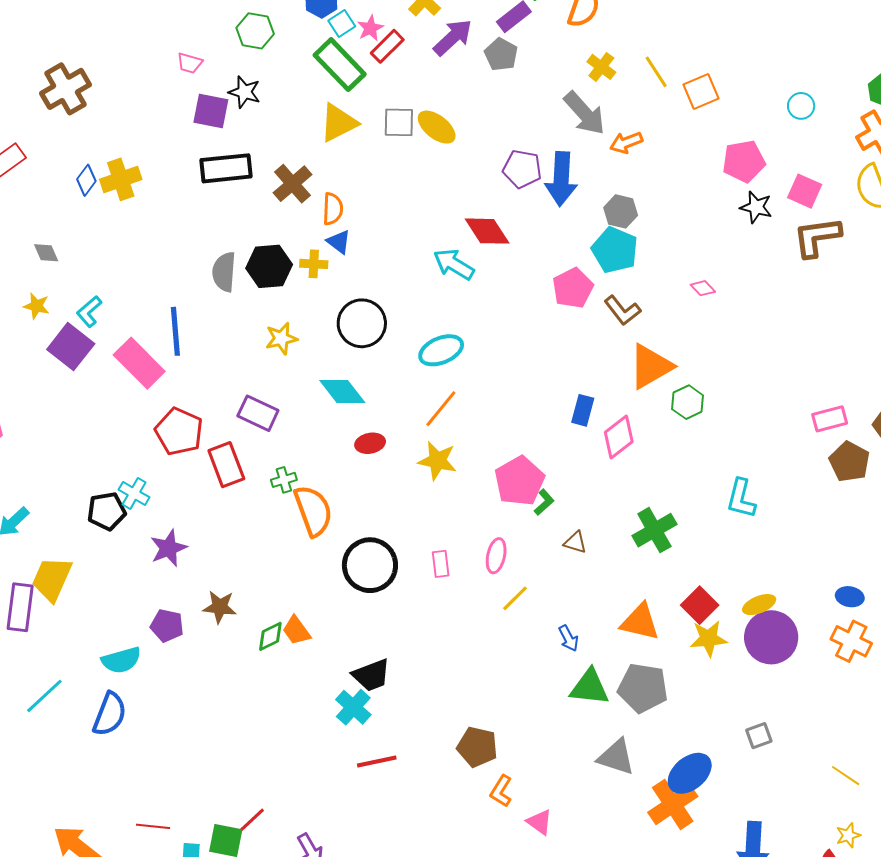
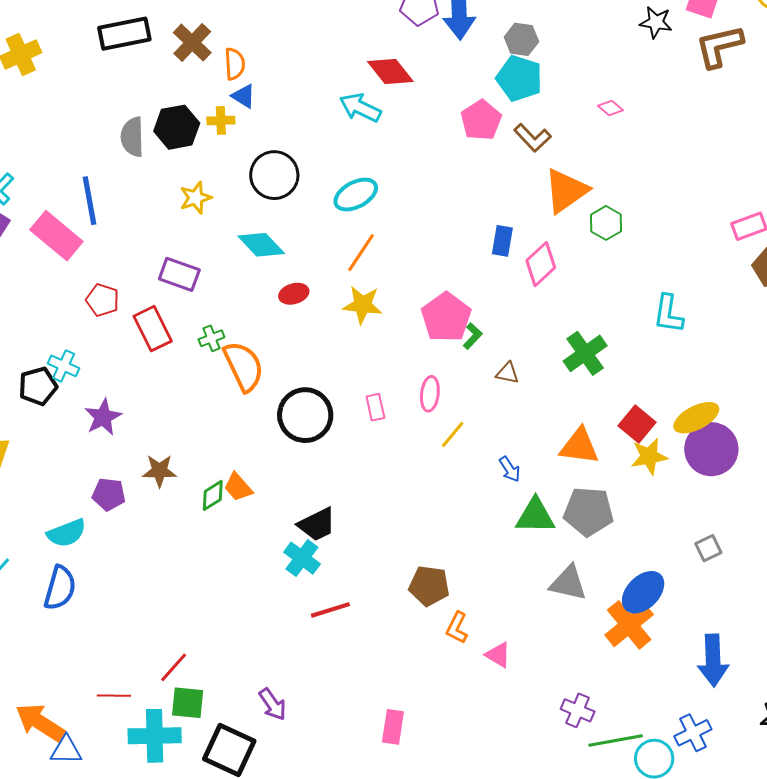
red pentagon: (179, 432) -> (103, 300), size x0.7
yellow ellipse: (759, 605) -> (696, 418), size x1.4
red line: (250, 821) -> (174, 667), moved

